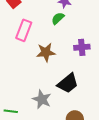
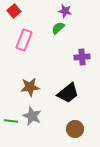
brown star: (46, 52) -> (30, 87), moved
gray star: (42, 99) -> (32, 116), moved

